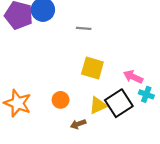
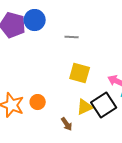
orange circle: (61, 100) -> (38, 102), moved
brown arrow: (78, 124) -> (67, 124), turned -104

